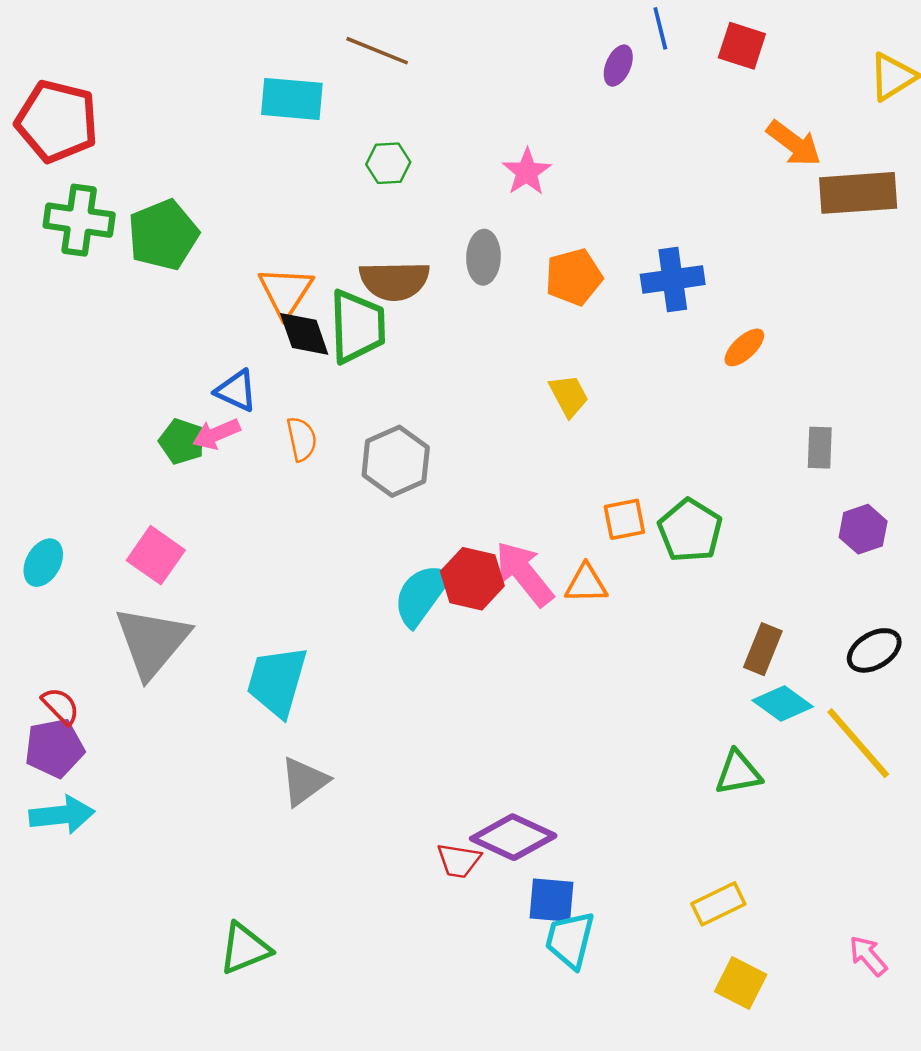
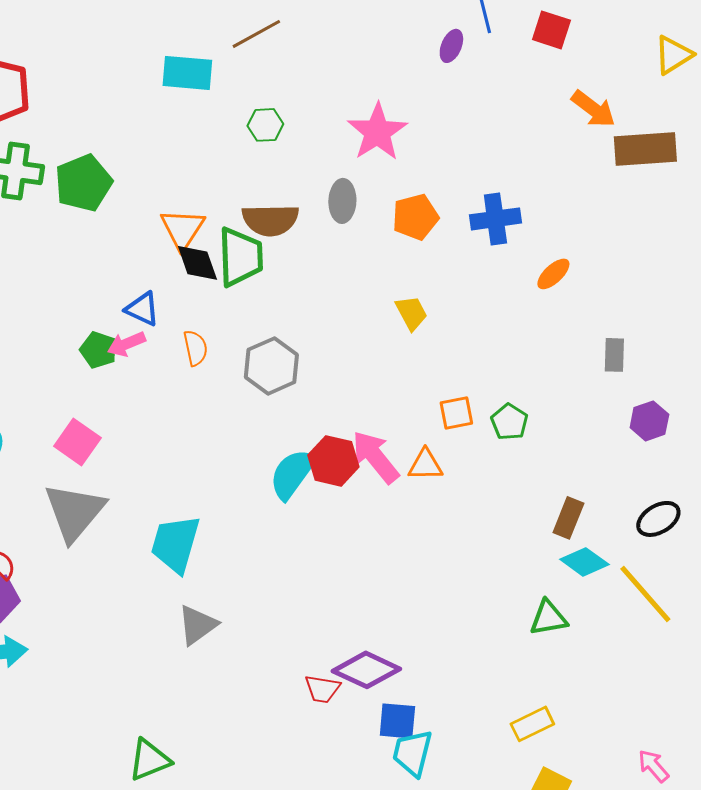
brown line: (377, 51) -> (256, 34), turned -51
pink star: (527, 172) -> (377, 132), size x1.5
green pentagon: (690, 530) -> (509, 422), size x0.7

